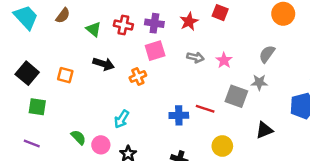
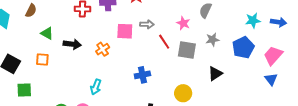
green triangle: (94, 29) -> (47, 33), moved
pink square: (155, 51) -> (125, 31), moved, turned 30
pink star: (224, 60) -> (183, 23), moved
gray star: (259, 82) -> (212, 40), moved
red line: (205, 109) -> (164, 42), moved, turned 49

